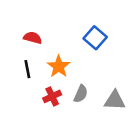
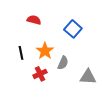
red semicircle: (33, 38) -> (34, 20), moved
gray semicircle: (81, 94) -> (63, 63), moved

